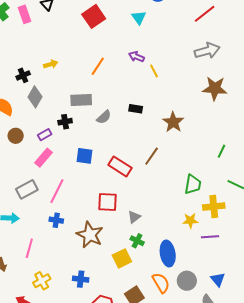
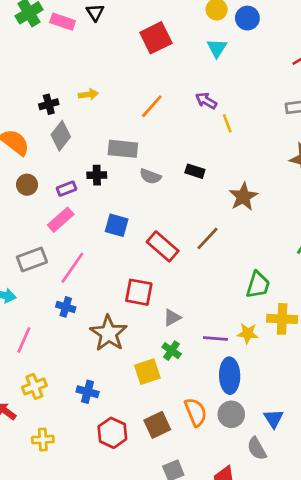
pink rectangle: (25, 14) -> (63, 22), turned -60
gray semicircle: (104, 117) -> (150, 176), turned 56
purple line: (210, 237) -> (215, 338), moved
blue ellipse: (168, 254) -> (230, 376), moved

